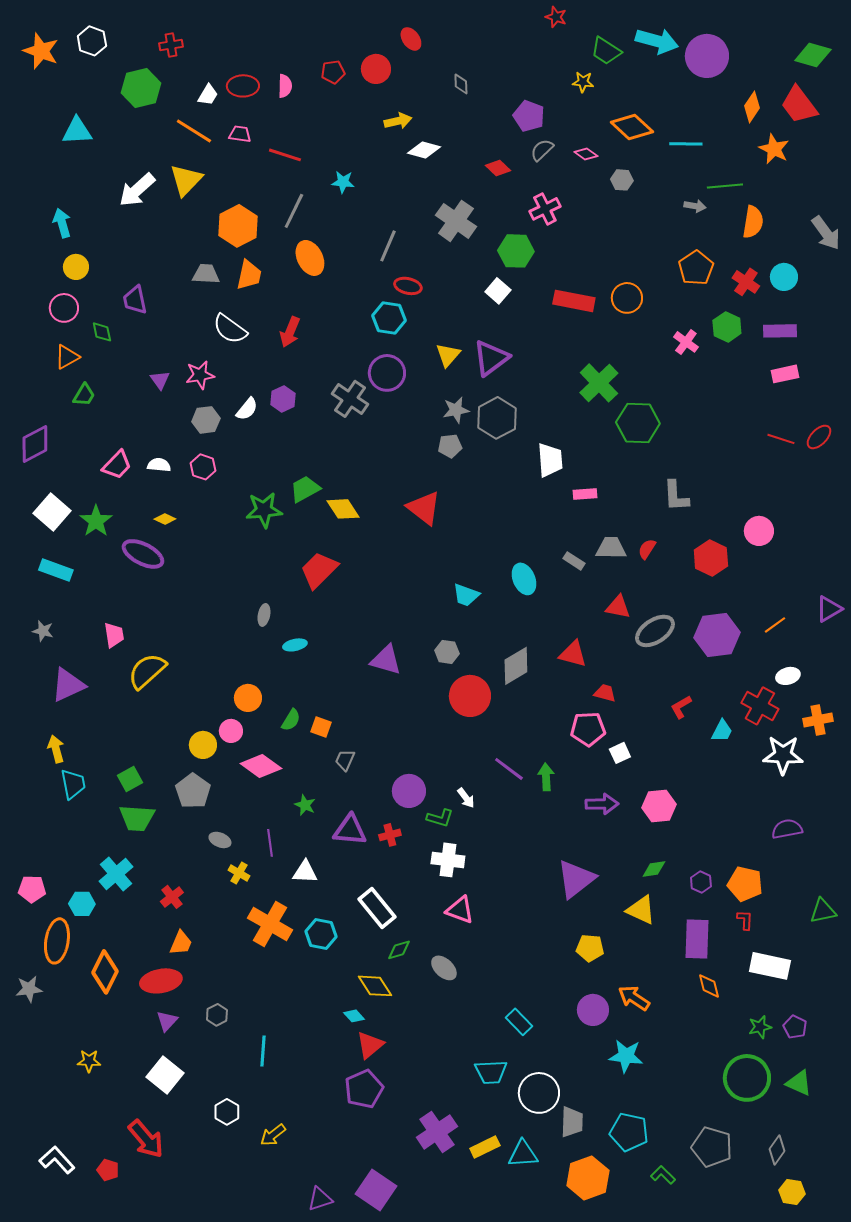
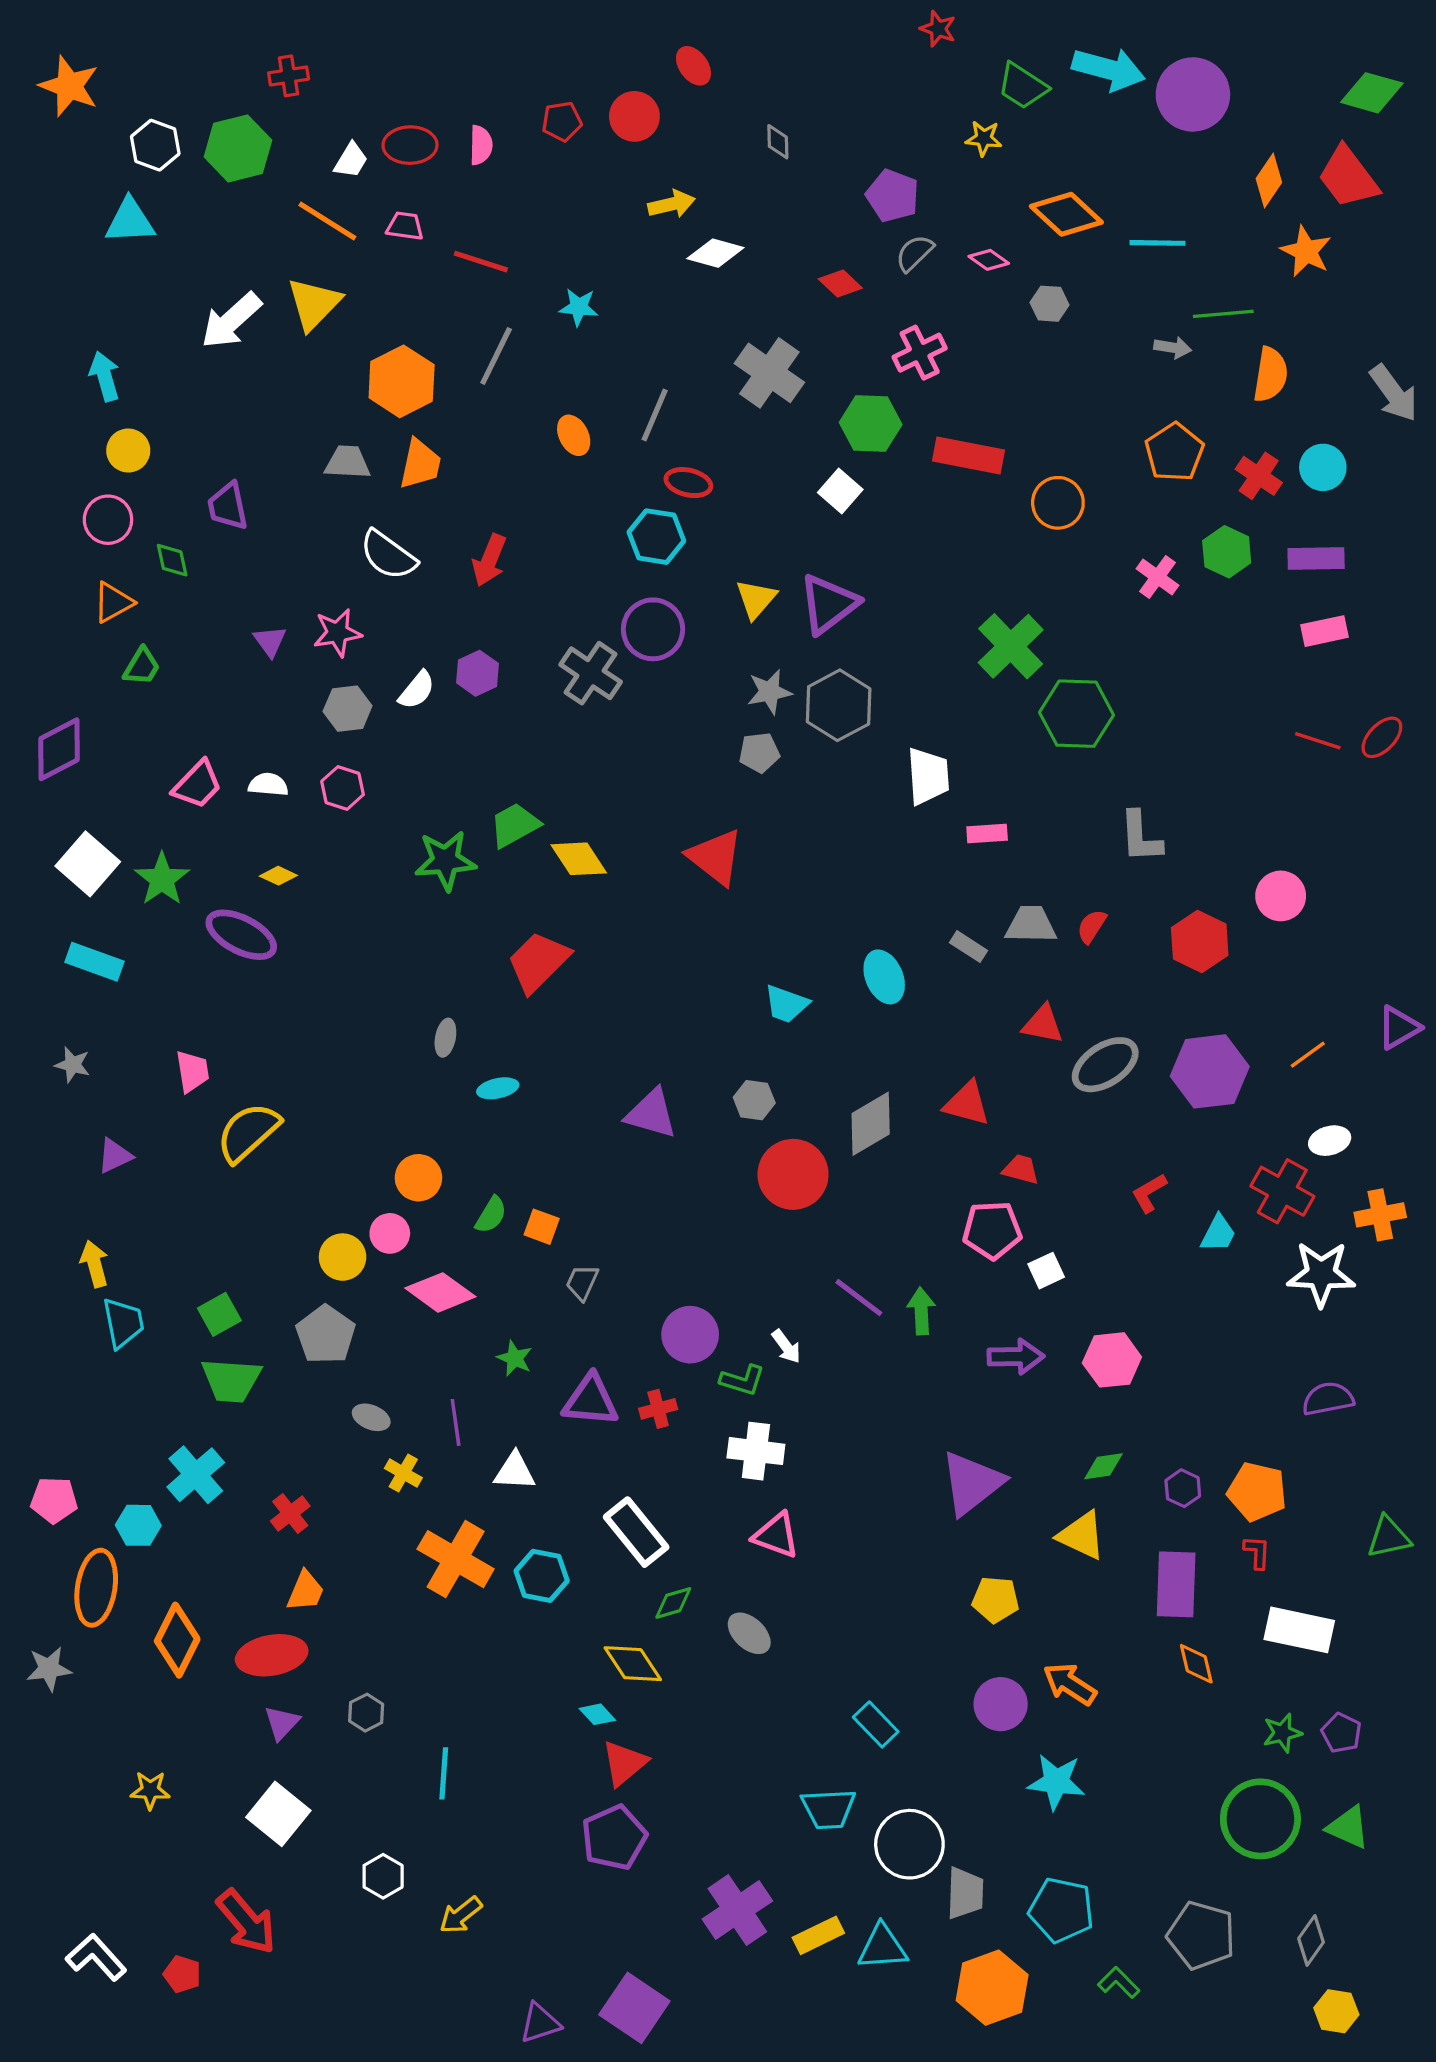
white hexagon: (92, 41) -> (155, 145), moved
orange ellipse: (310, 258) -> (574, 435), moved, size x0.7
red rectangle: (574, 301) -> (969, 456), moved
purple triangle: (68, 685) -> (115, 1156), size x0.6

